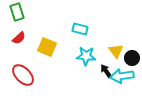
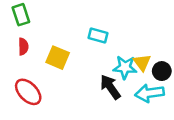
red semicircle: (19, 38) -> (23, 47), turned -48
cyan star: (86, 56) -> (125, 67), moved
black arrow: (106, 71) -> (110, 87), moved, size x1.5

